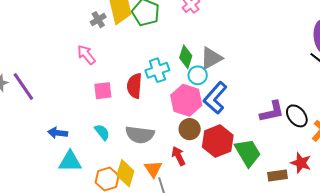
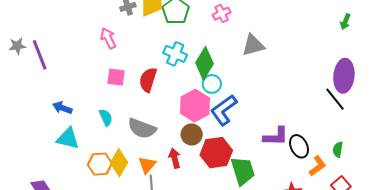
green diamond: (186, 57) -> (204, 63), size x1.4
gray triangle: (211, 58) -> (253, 45), moved
cyan cross: (157, 70) -> (175, 54), moved, turned 30

